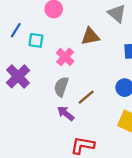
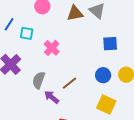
brown triangle: (90, 36) -> (75, 13), moved
gray semicircle: (61, 87) -> (39, 80), moved

